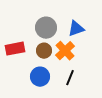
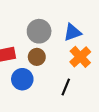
orange cross: (65, 51) -> (80, 57), moved
blue circle: (40, 77) -> (22, 79), moved

